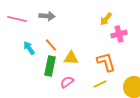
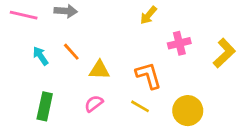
pink cross: (119, 34) -> (179, 43), moved
green rectangle: (50, 66) -> (45, 106), moved
yellow line: (100, 84) -> (140, 106), turned 56

